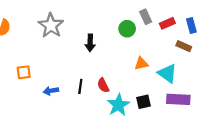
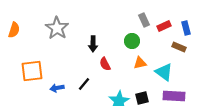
green circle: (127, 29) -> (132, 41), moved
orange square: (24, 72) -> (32, 71), size x1.6
red semicircle: (103, 85) -> (105, 64), moved
black line: (80, 86) -> (84, 84), turned 32

